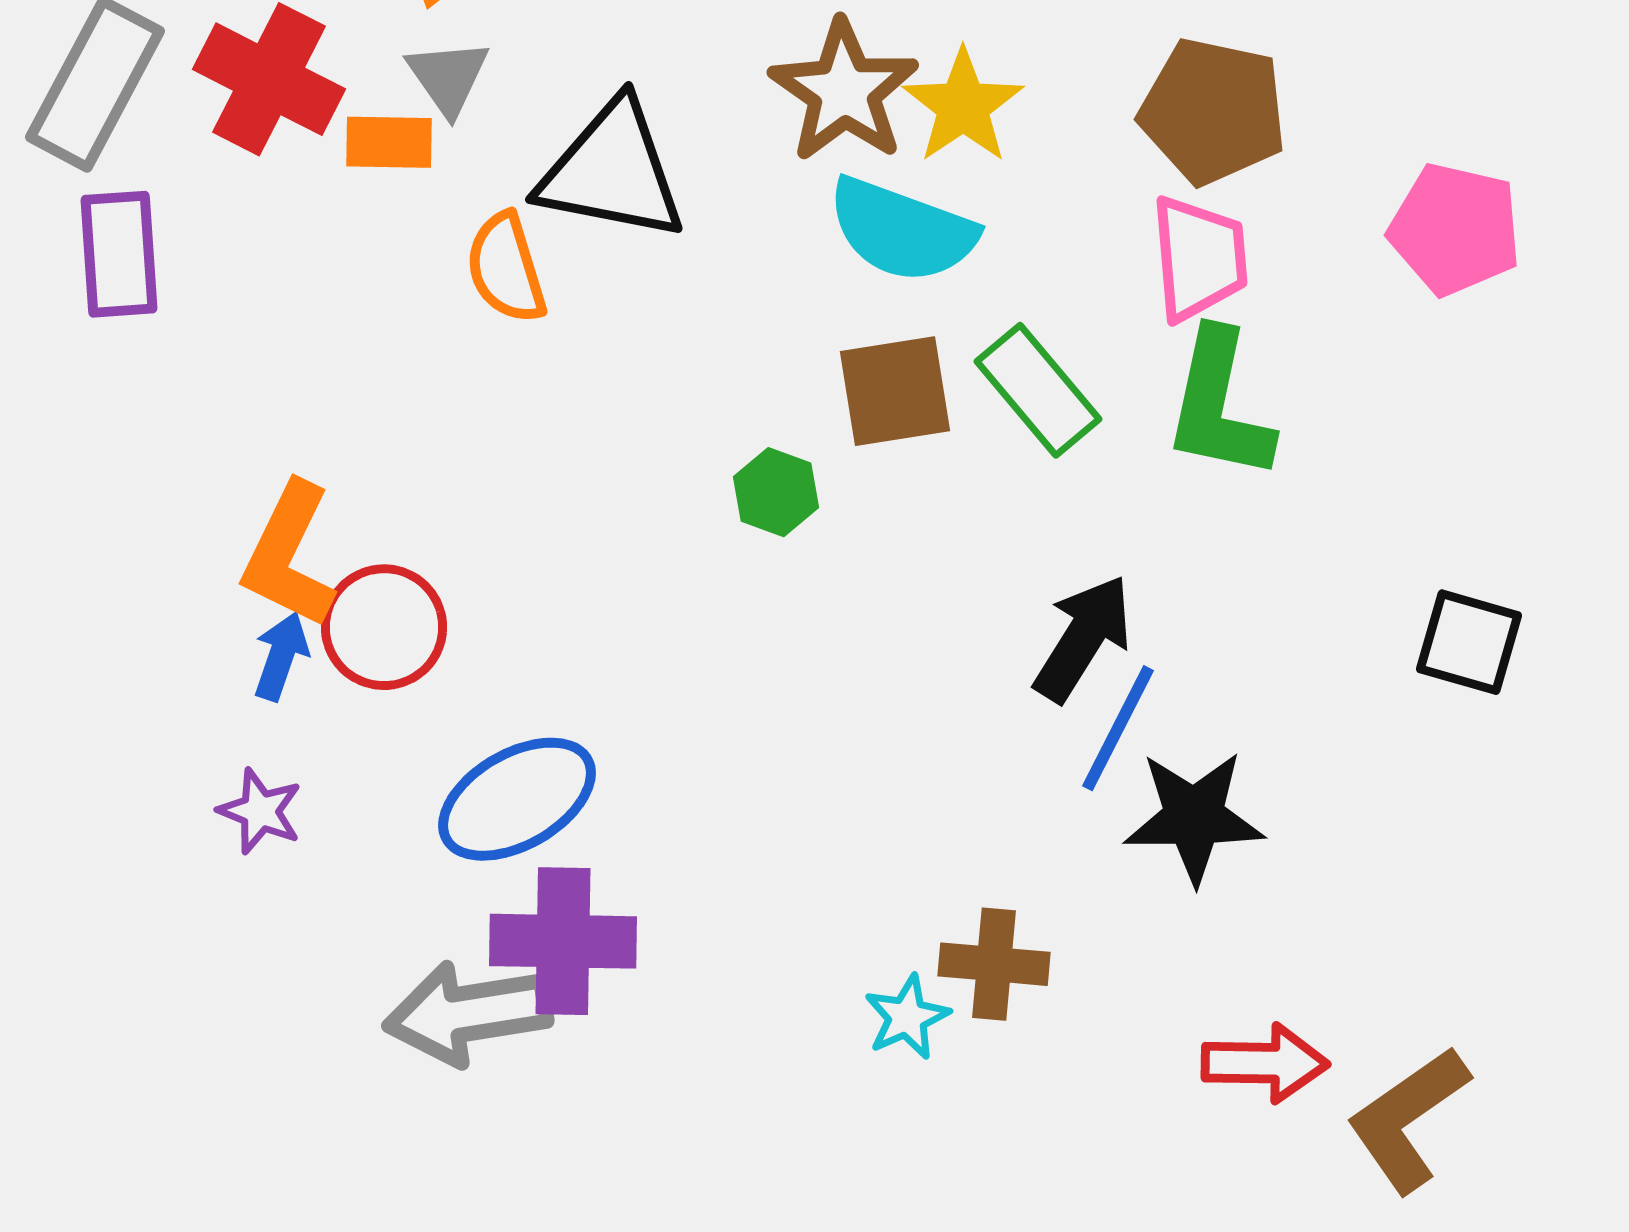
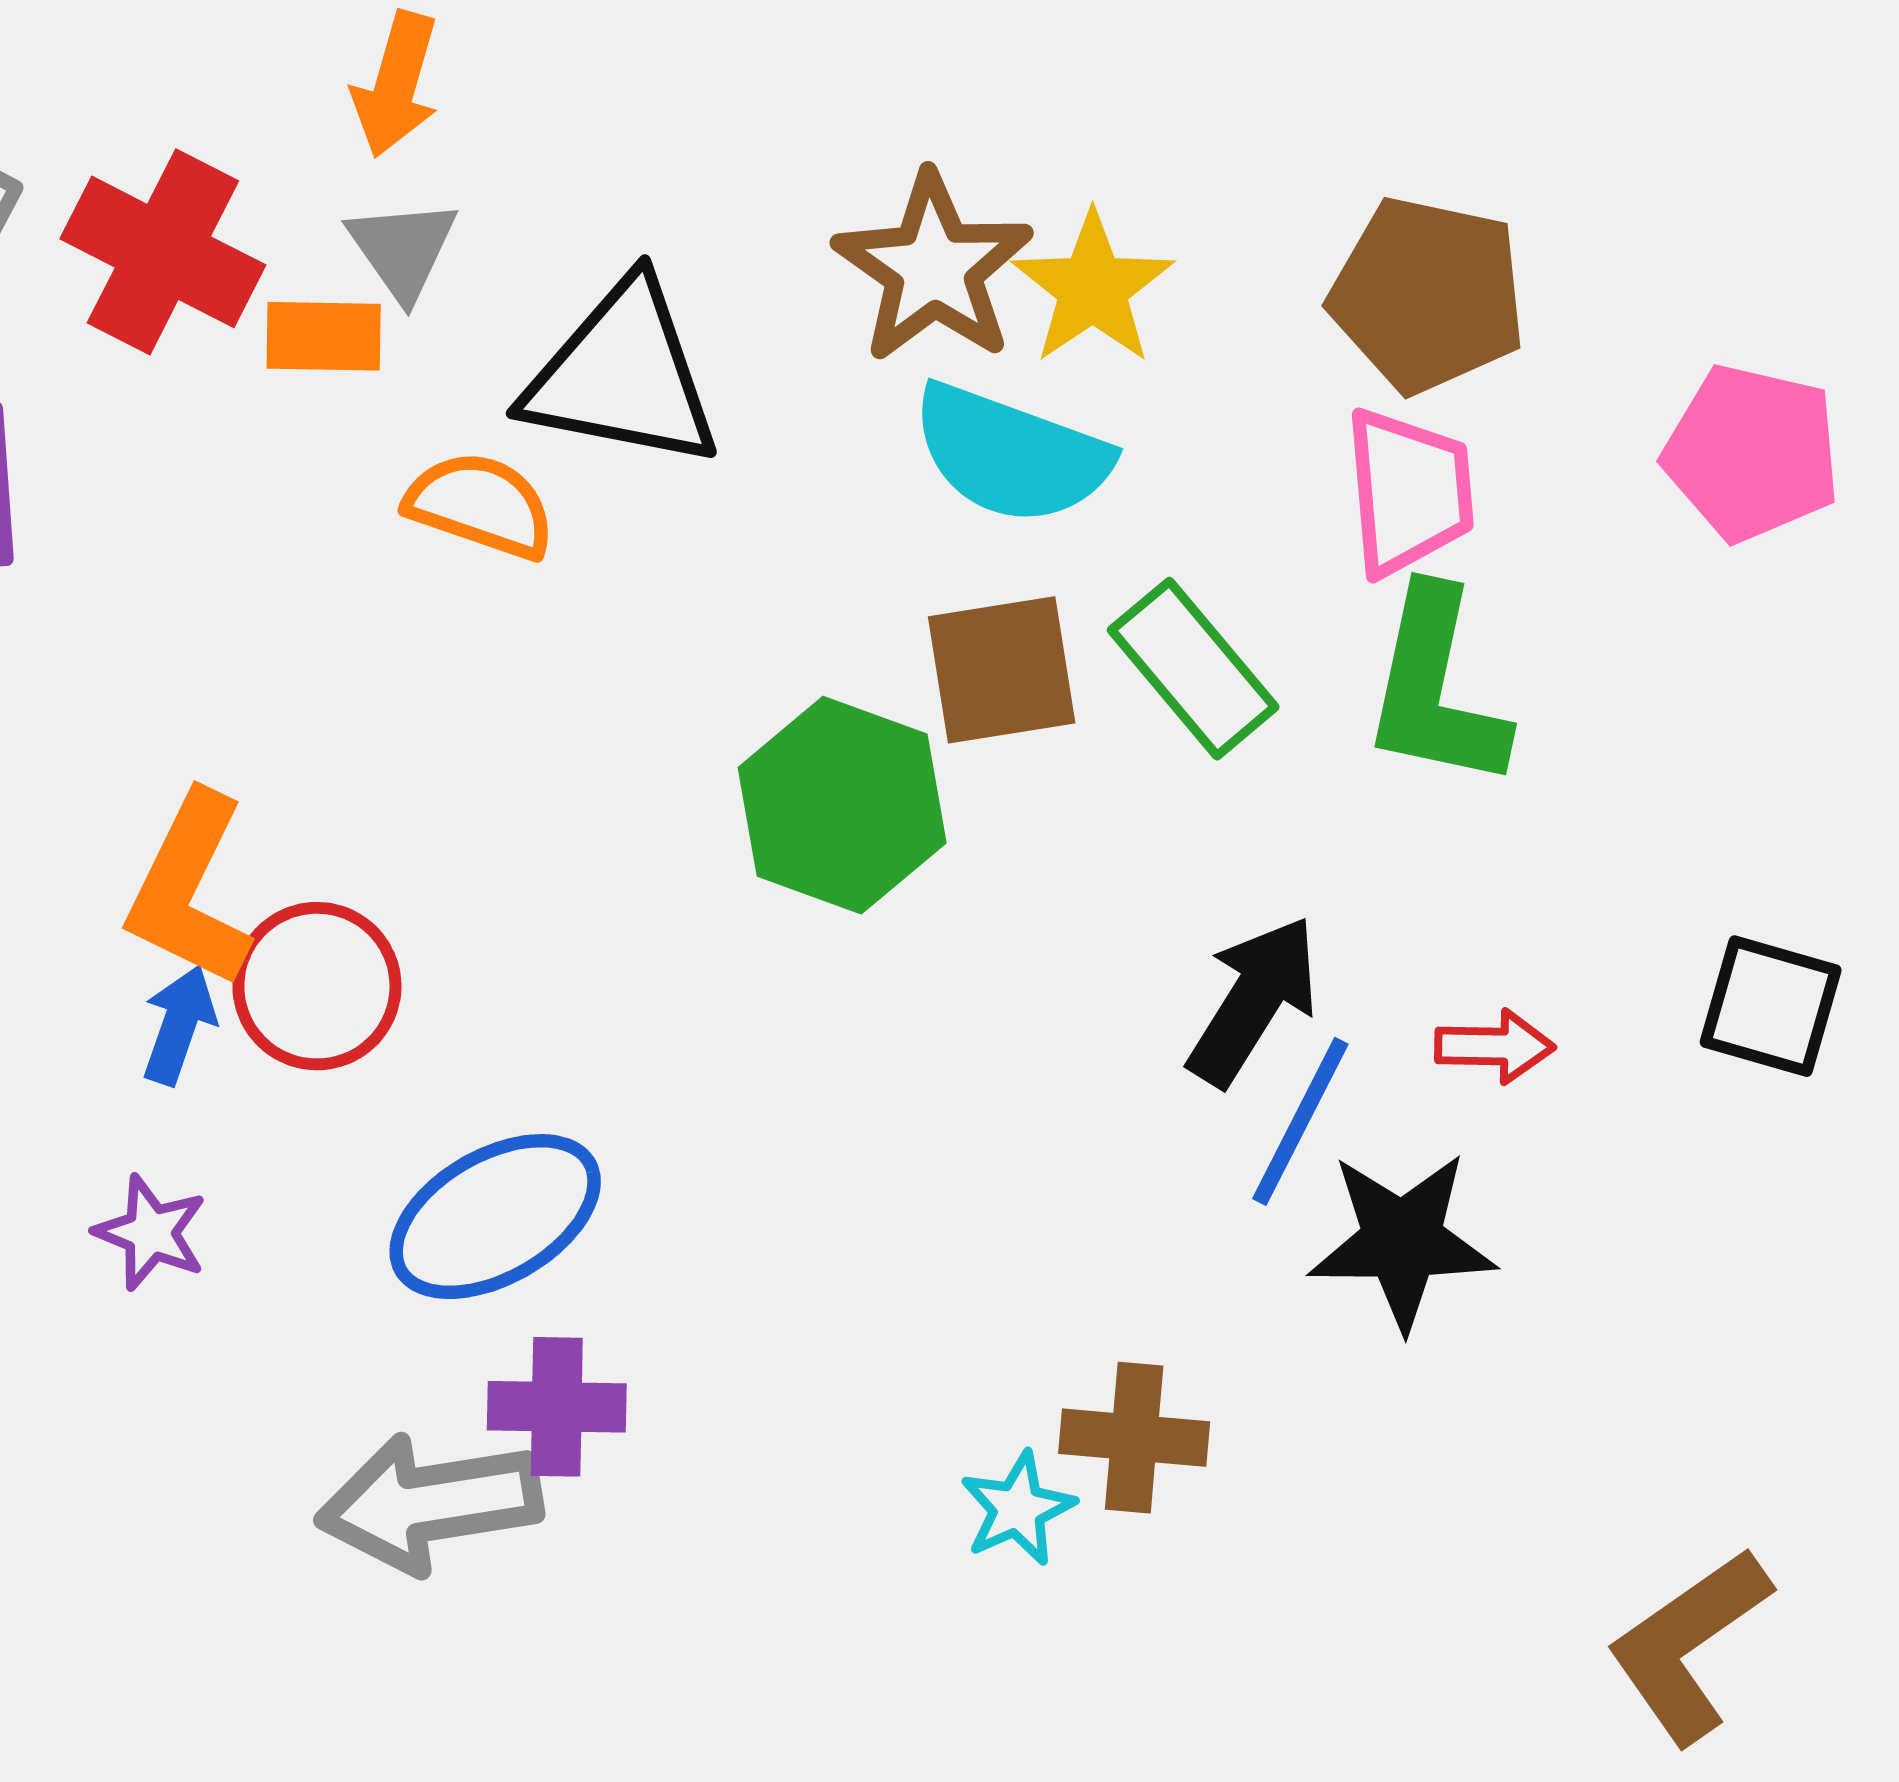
orange semicircle: (506, 268) -> (480, 505), turned 126
green hexagon: (776, 492) -> (842, 805), size x1.8
purple cross: (563, 941) -> (557, 1407), size x0.7
red arrow: (1265, 1063) -> (1495, 1046), moved, size x0.7

